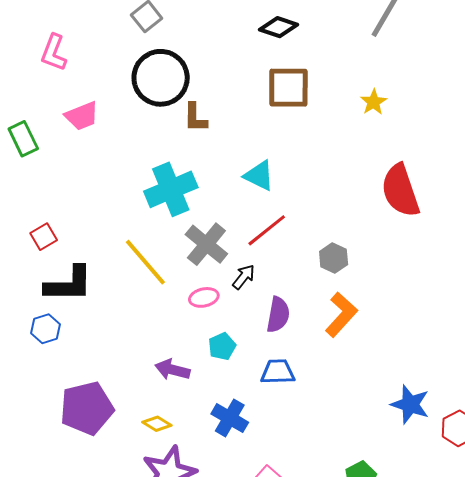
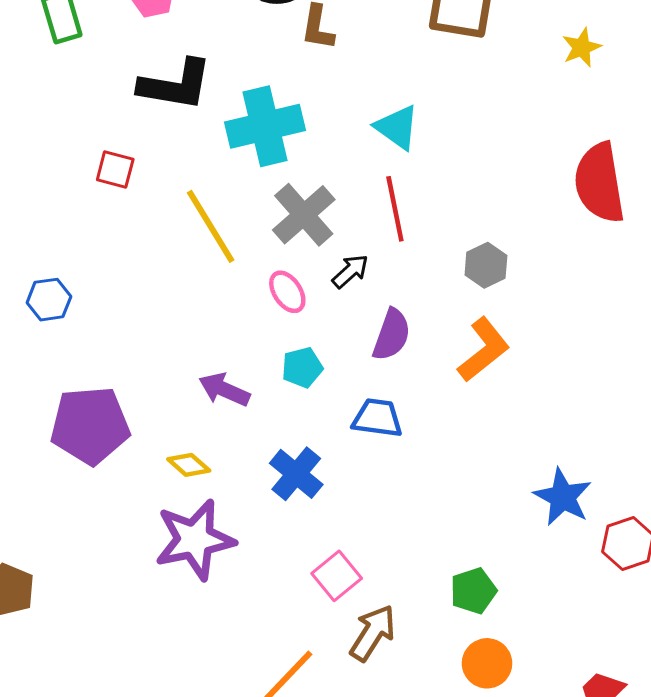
red line: (267, 230) -> (395, 209), turned -72
red square: (44, 237) -> (115, 169), moved, turned 36
black L-shape: (69, 284) -> (175, 85), moved
pink ellipse: (204, 297) -> (287, 292), turned 60

